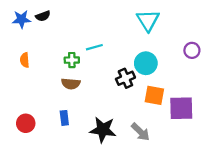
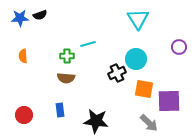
gray arrow: (140, 132) -> (149, 123), moved

